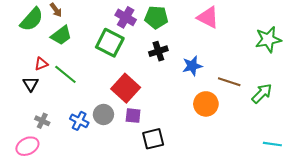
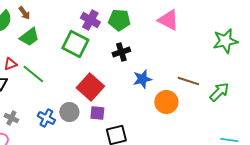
blue star: (192, 66) -> (142, 79), moved

